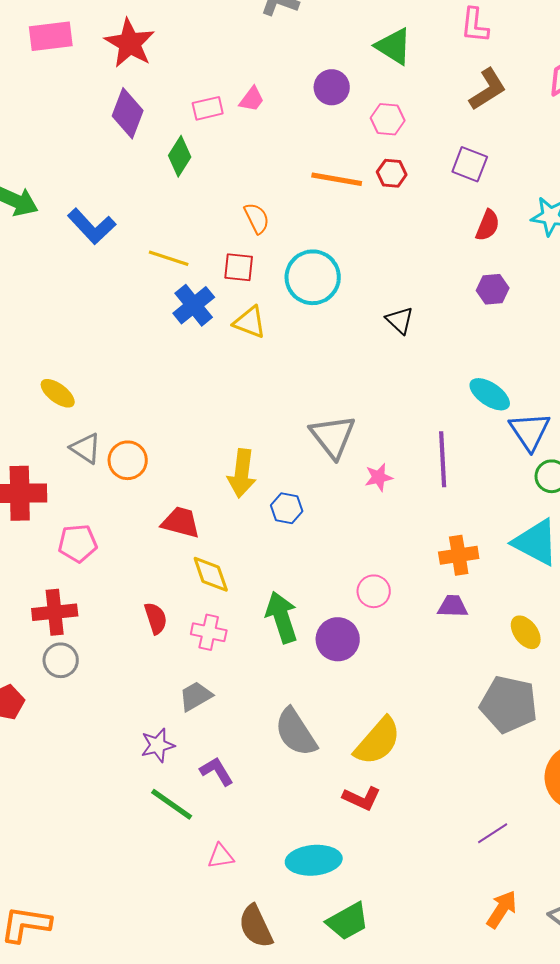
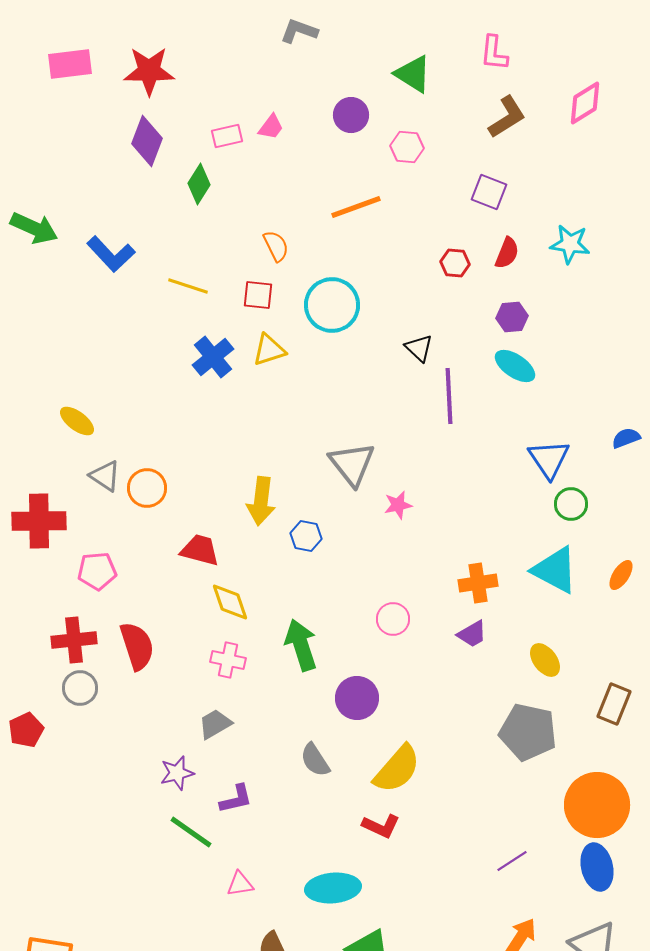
red star: (130, 43) -> (149, 71), turned -30
red hexagon: (392, 173) -> (455, 263), moved
orange line: (337, 179) -> (356, 207), turned -30
blue cross: (194, 305) -> (213, 357), moved
yellow triangle: (250, 322) -> (269, 350), turned -39
cyan ellipse: (490, 394) -> (515, 366), moved
purple line: (443, 459) -> (449, 396), moved
purple trapezoid: (453, 606) -> (472, 634), turned 148
red semicircle: (156, 618) -> (137, 646), moved, size x1.5
purple circle: (338, 639) -> (357, 698), moved
gray semicircle: (296, 732) -> (315, 760), size x0.7
purple L-shape: (217, 771) -> (236, 799), turned 108

